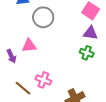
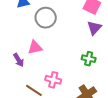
purple triangle: (90, 33) -> (94, 28), turned -49
green cross: (87, 53) -> (89, 59), moved

